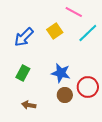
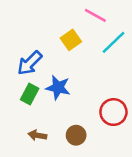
blue arrow: (24, 37) -> (30, 63), moved
blue star: (61, 73) -> (58, 88), moved
brown circle: (65, 95) -> (76, 135), moved

